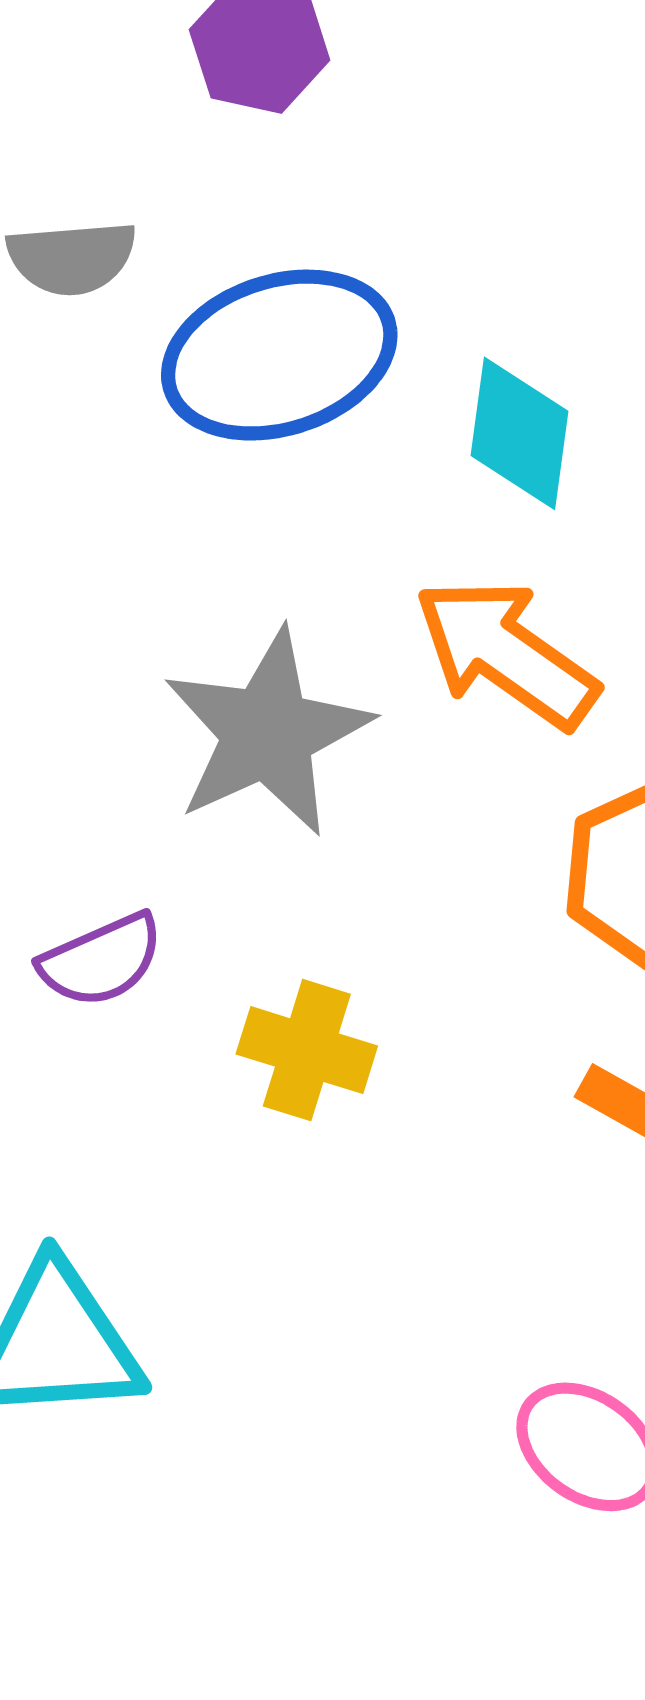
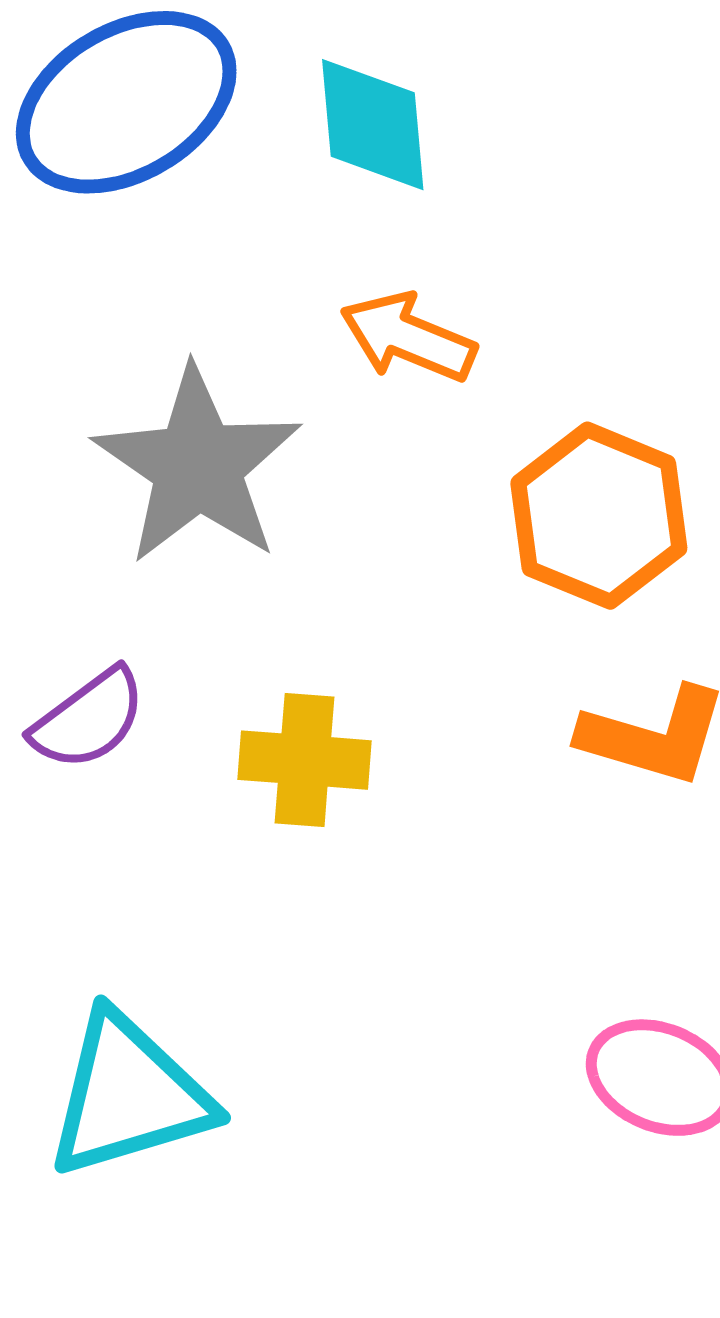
orange arrow: (506, 653) -> (408, 337), size x0.7

